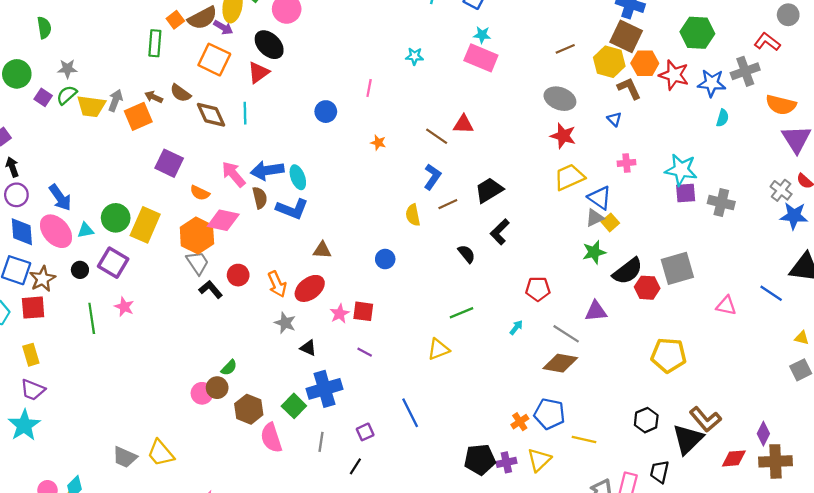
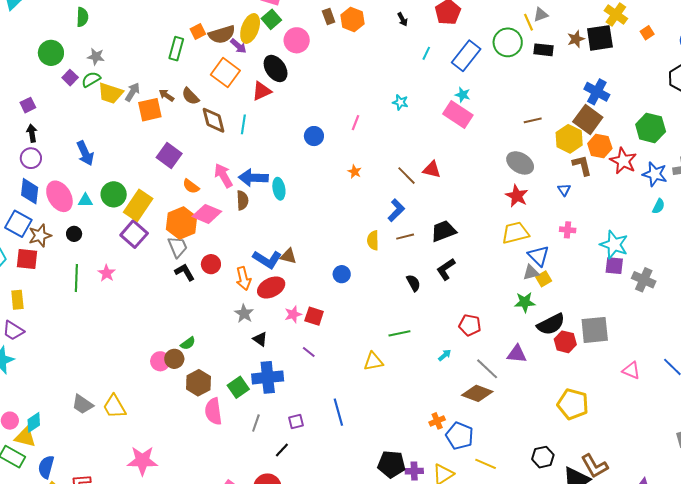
blue arrow: (60, 198) -> (85, 153), moved
blue L-shape: (292, 209) -> (267, 259), moved
purple square: (113, 263) -> (134, 234), moved
orange cross: (520, 422) -> (437, 421), moved

